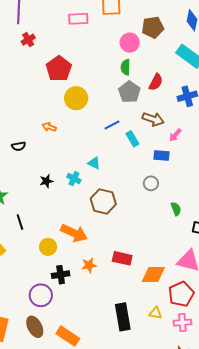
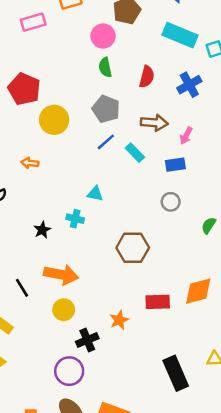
gray pentagon: (129, 92) -> (106, 109), moved
brown hexagon: (103, 201) -> (133, 248), moved
green semicircle: (176, 209) -> (209, 225), turned -112
orange arrow: (74, 233) -> (61, 275), moved
orange diamond: (153, 274) -> (198, 291), moved

